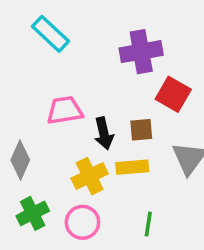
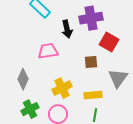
black arrow: (104, 133) -> (67, 29), moved
yellow rectangle: (132, 167) -> (93, 95), moved

